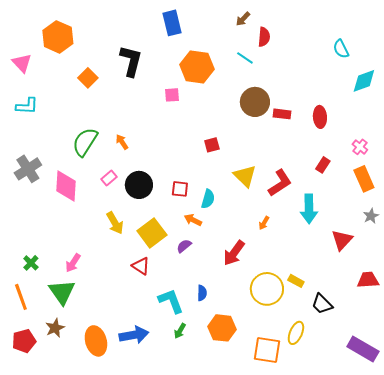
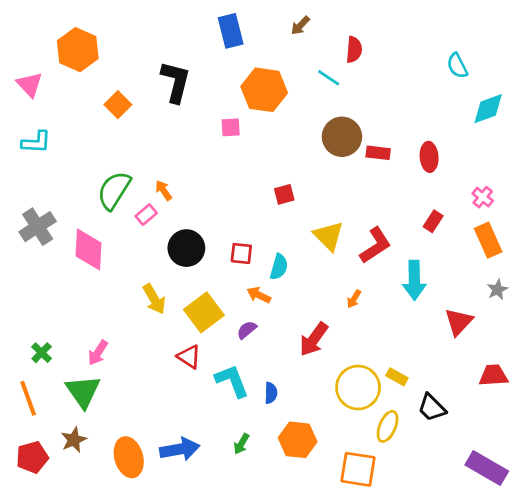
brown arrow: (243, 19) -> (300, 25), moved
pink rectangle: (109, 178) -> (146, 215), moved
cyan L-shape: (171, 301) -> (232, 381), moved
yellow ellipse: (296, 333) -> (388, 426), moved

